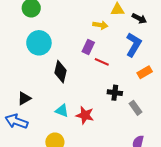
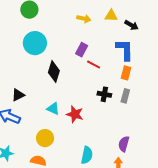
yellow arrow: (100, 25) -> (84, 19), moved
blue L-shape: (134, 45) -> (125, 50), turned -35
orange rectangle: (145, 72) -> (126, 73), moved, turned -48
gray rectangle: (136, 108) -> (125, 96), moved, turned 48

